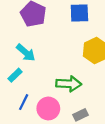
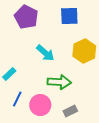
cyan arrow: (26, 53) -> (45, 53), moved

